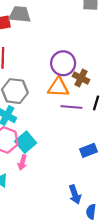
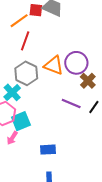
orange triangle: (58, 87) -> (54, 65), moved
blue rectangle: (89, 150) -> (48, 150), moved

